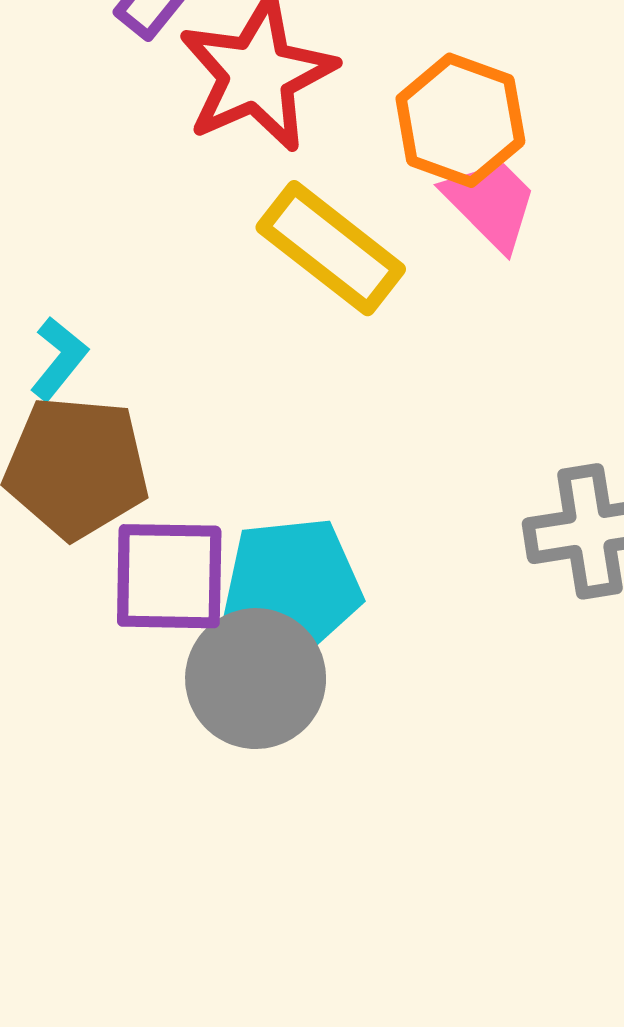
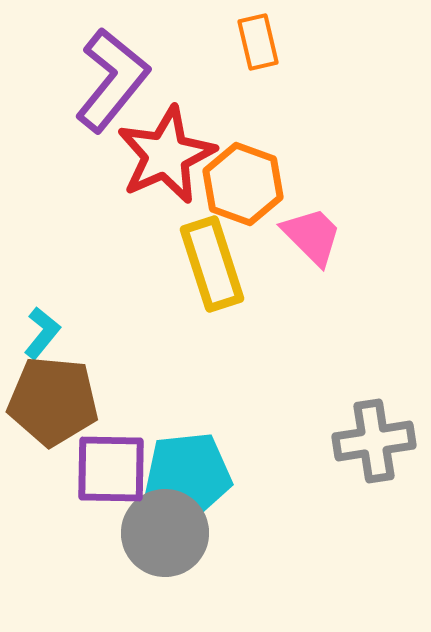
orange hexagon: (460, 120) -> (243, 184), moved
yellow rectangle: (331, 248) -> (212, 264), turned 34

